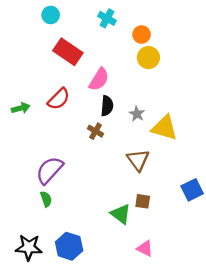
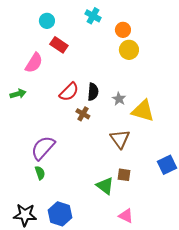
cyan circle: (51, 15) -> (47, 21), moved
red rectangle: (68, 52) -> (59, 45), size x0.7
pink semicircle: (99, 79) -> (34, 63), moved
red semicircle: (59, 99) -> (69, 92), moved

